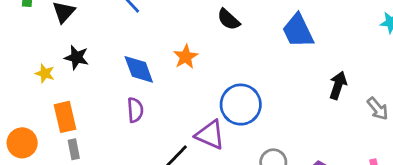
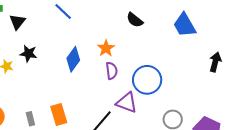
blue diamond: (139, 69) -> (73, 59), turned 60
purple semicircle: (135, 110) -> (112, 71), moved
orange rectangle: (65, 117) -> (59, 115), moved

